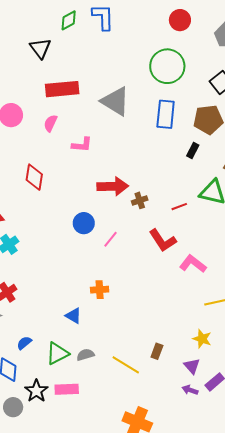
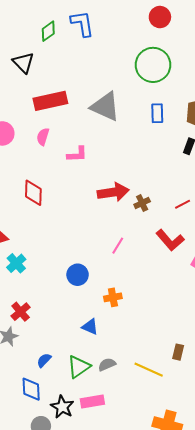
blue rectangle: (166, 114) -> (157, 113), size x0.7
blue circle: (84, 223) -> (78, 275), moved

